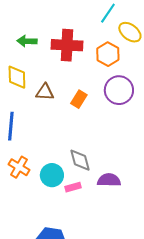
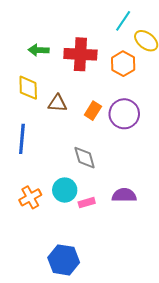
purple circle: (119, 90) -> (124, 114), moved
gray diamond: (80, 160) -> (85, 158), moved
orange cross: (19, 167) -> (30, 197), moved, turned 30

